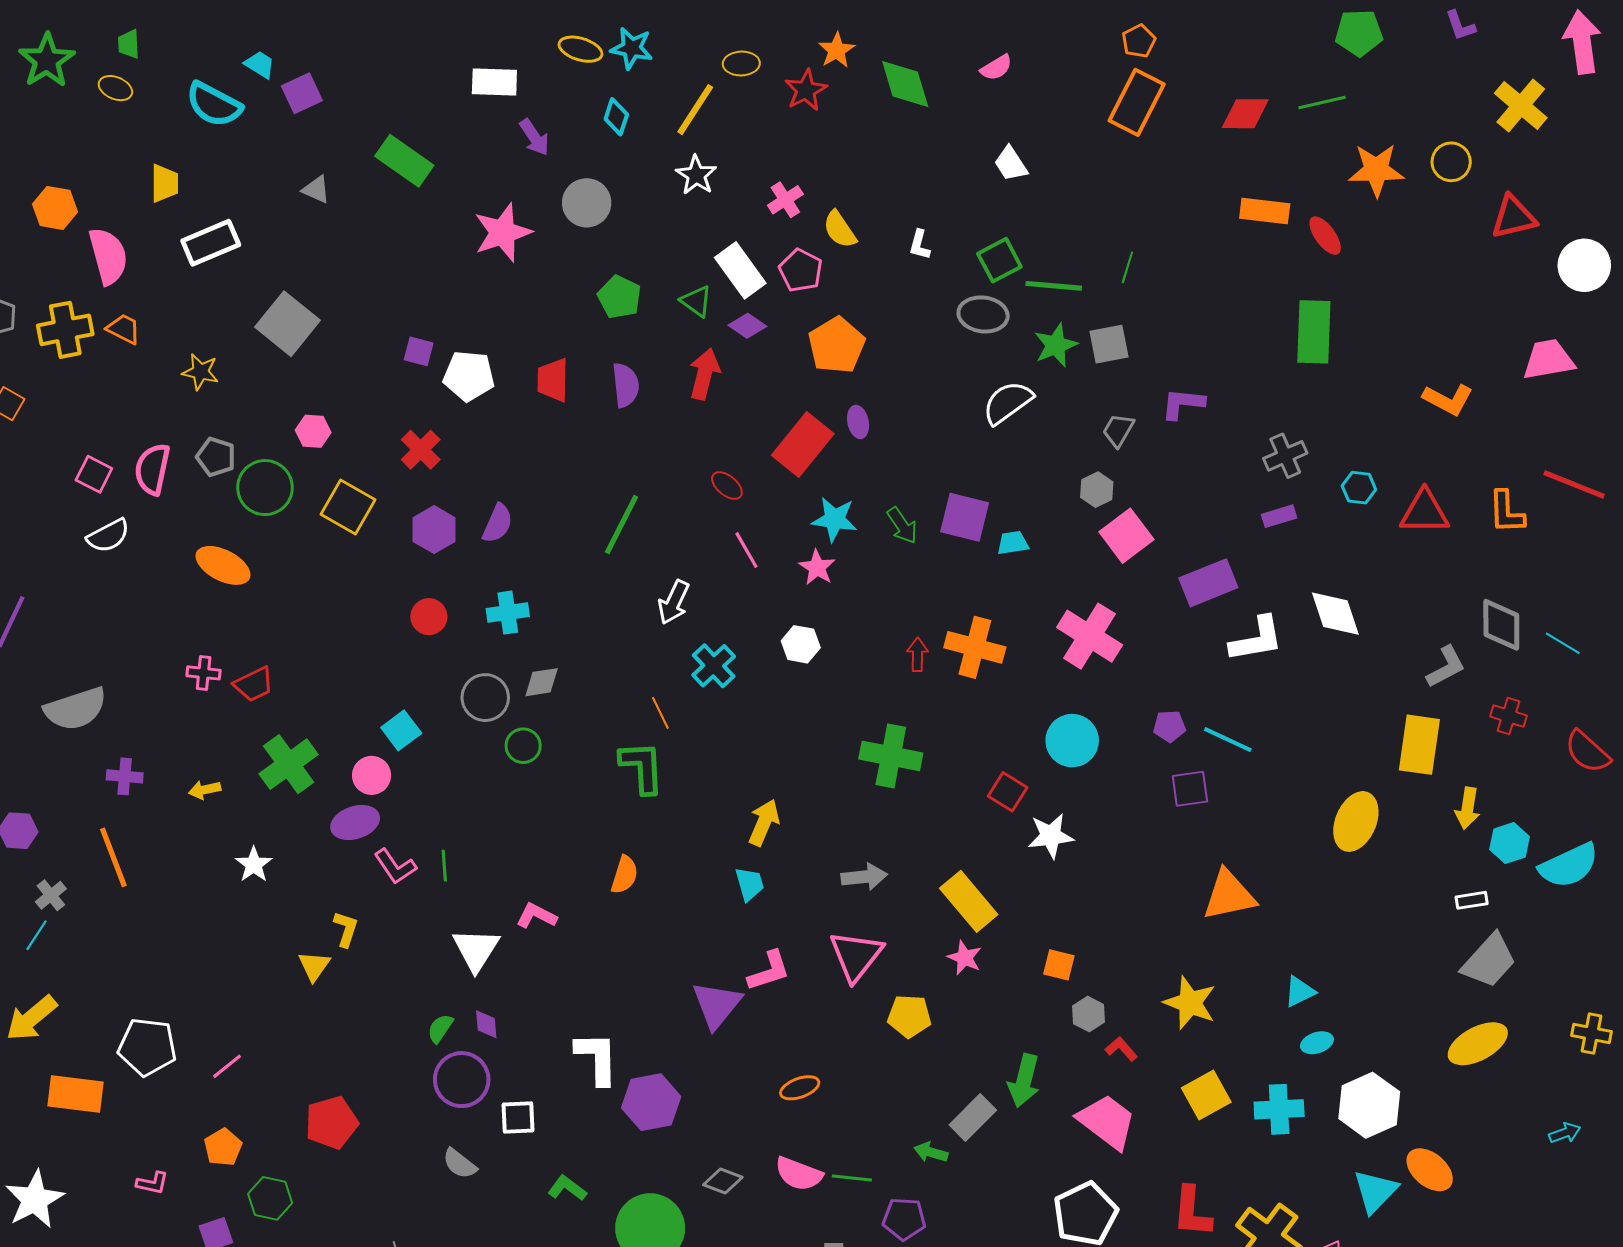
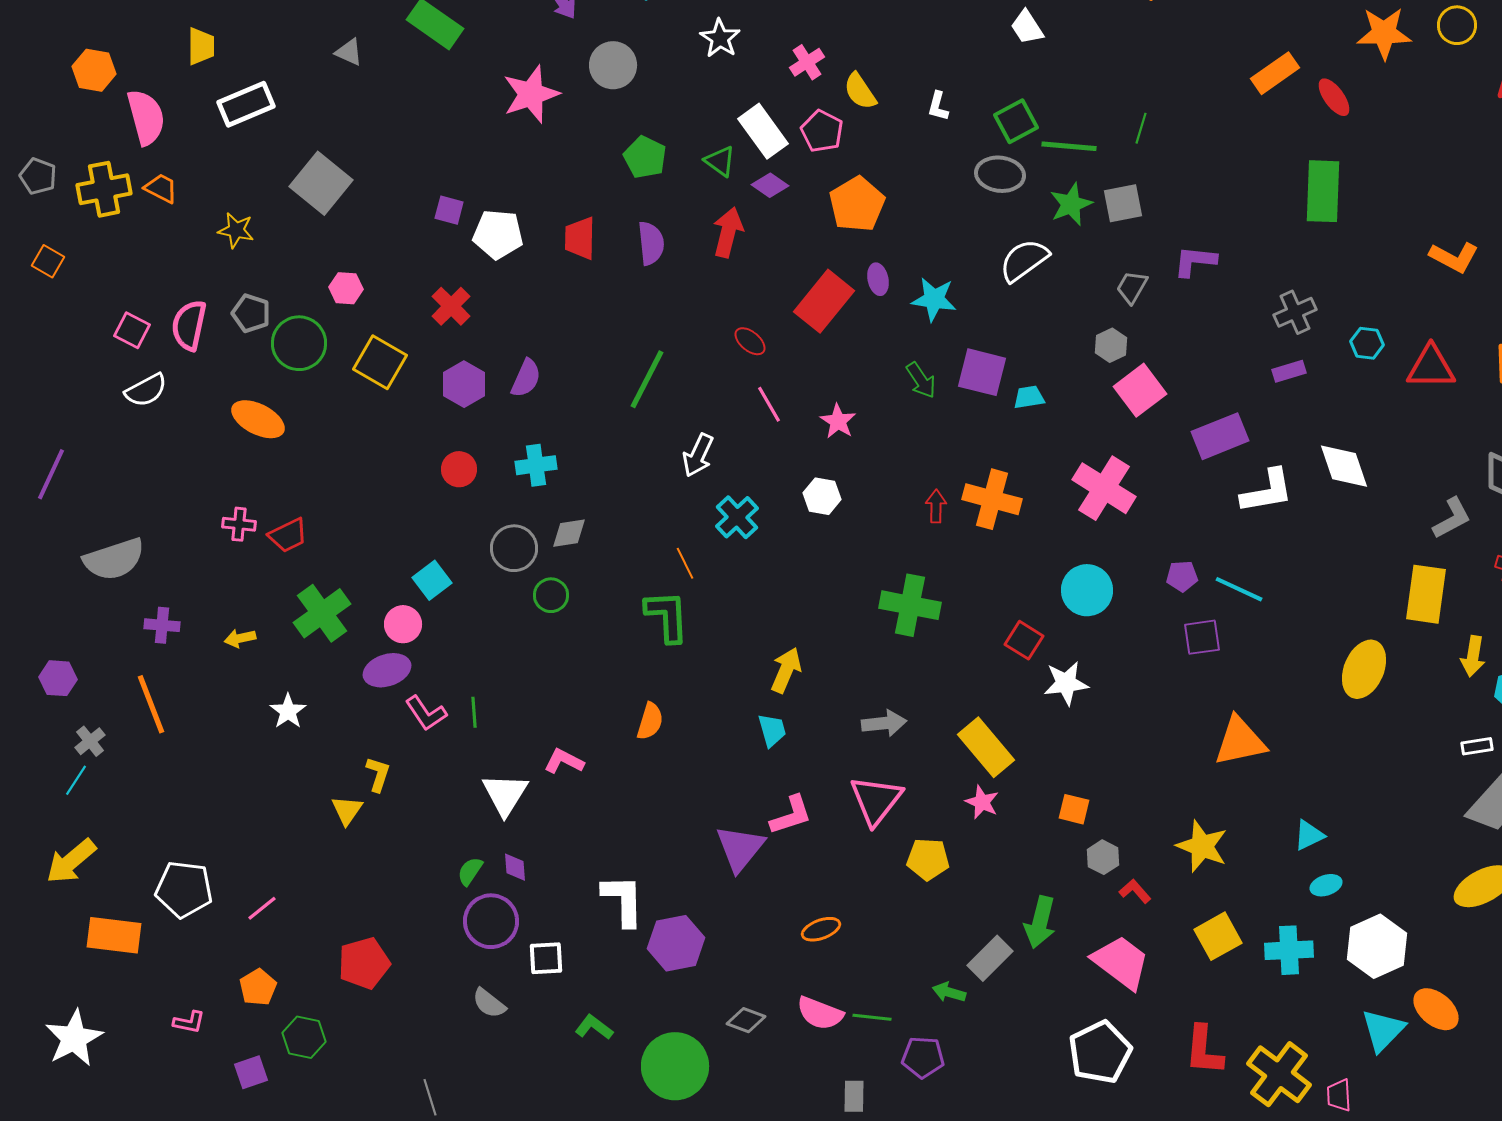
orange rectangle: (1265, 211) -> (1275, 73), turned -42
cyan star: (835, 519) -> (934, 299), moved

